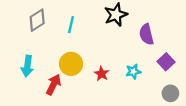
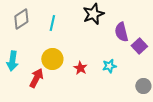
purple square: (166, 62) -> (139, 46), moved

